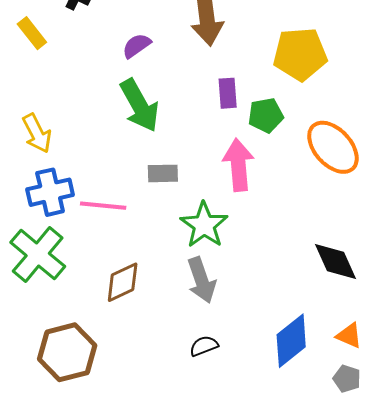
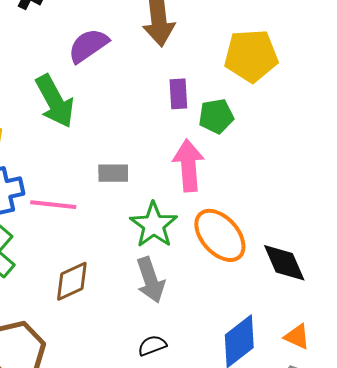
purple semicircle: (137, 46) -> (88, 46), size x1.4
green arrow: (140, 105) -> (55, 101), moved
orange ellipse: (333, 147) -> (220, 235), moved

